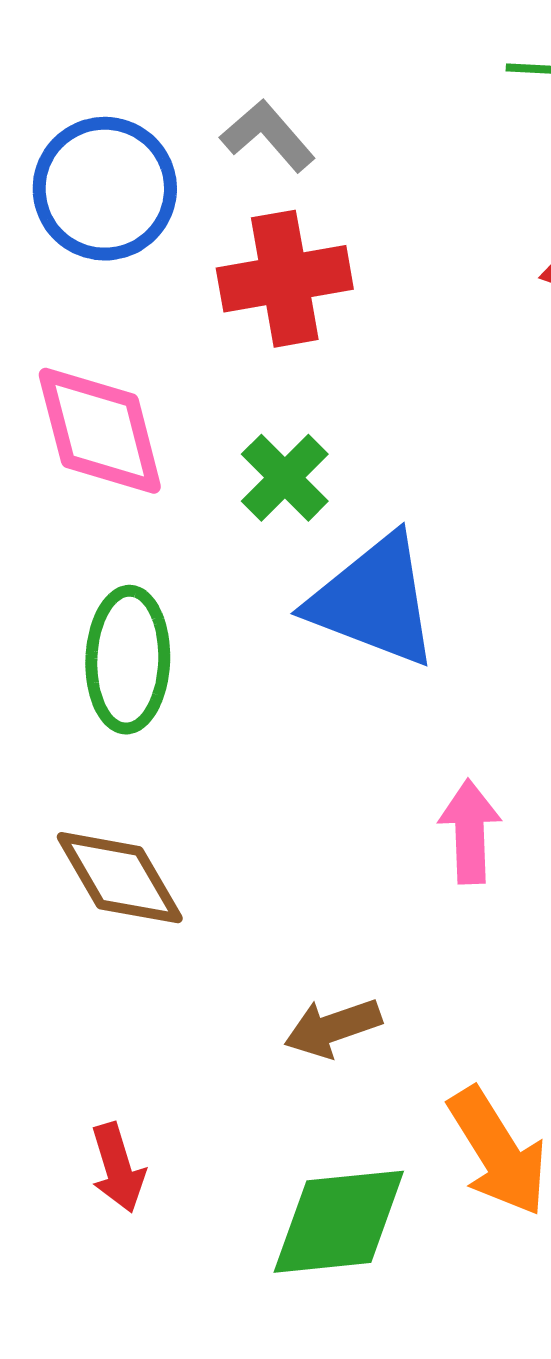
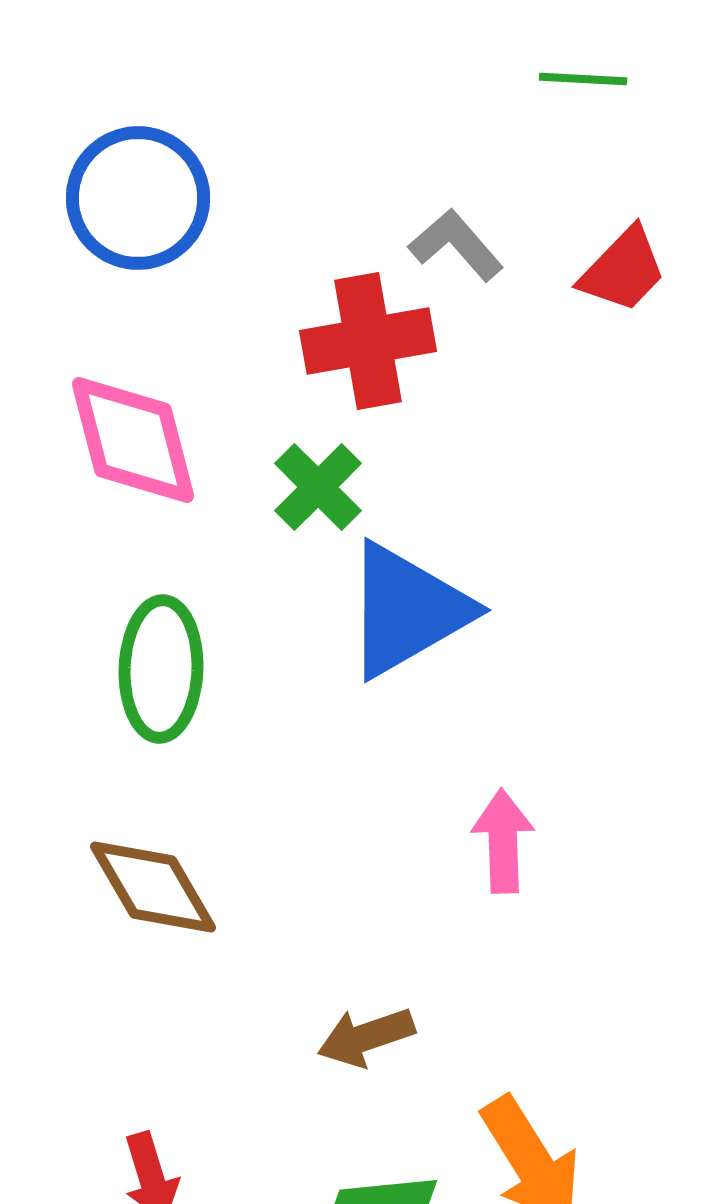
gray L-shape: (268, 136) -> (456, 245), moved
red cross: (285, 279) -> (368, 341), moved
blue triangle: (374, 601) -> (407, 610), turned -51

